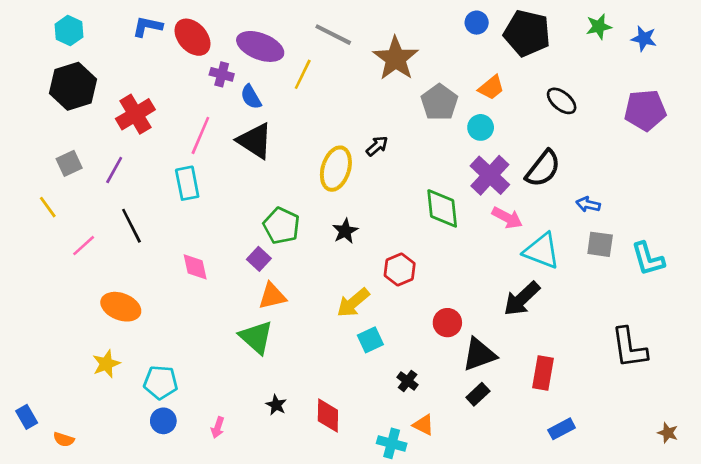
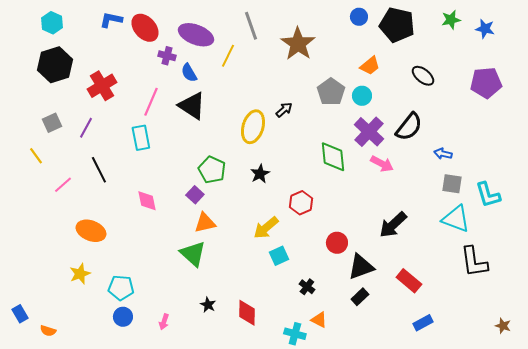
gray line: (333, 35) -> (251, 26), turned 44
gray pentagon: (439, 102) -> (331, 92), moved
cyan triangle: (542, 251) -> (456, 219), moved
red rectangle: (543, 373) -> (409, 281), turned -60

